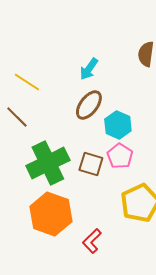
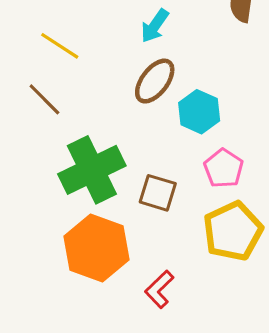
pink pentagon: (120, 156) -> (224, 168), moved
brown square: (91, 164) -> (158, 193), moved

